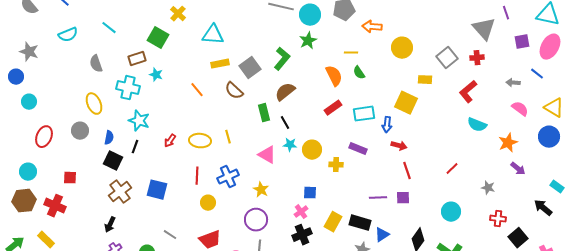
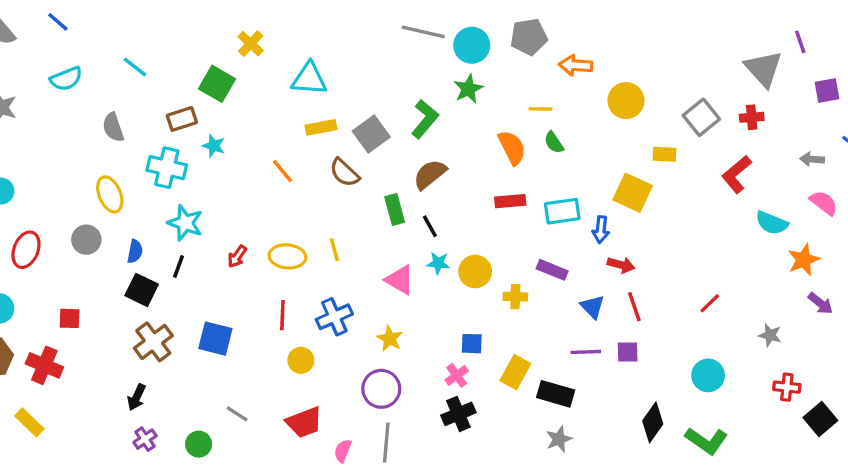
red rectangle: (333, 108) -> (510, 201), turned 30
cyan semicircle: (477, 125) -> (772, 223), moved
yellow rectangle: (333, 222) -> (515, 372), moved
blue triangle: (382, 235) -> (592, 307), moved, turned -42

